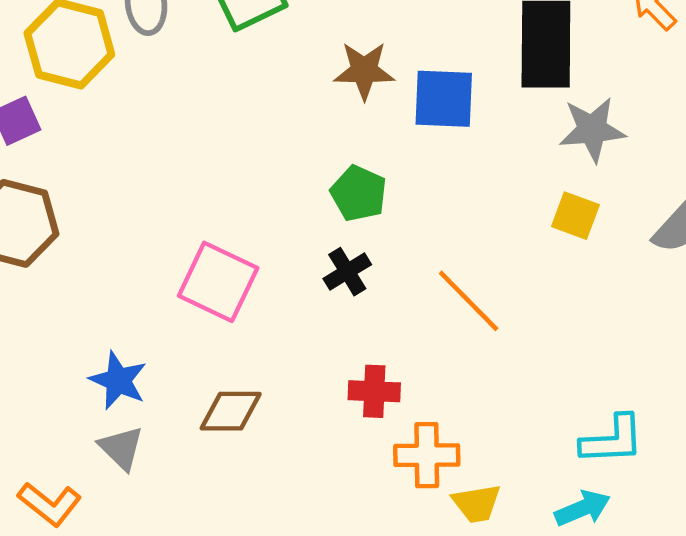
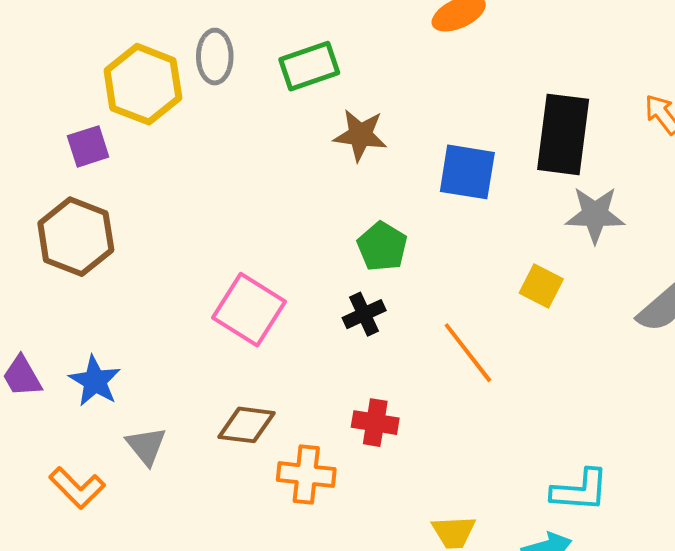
brown star: (364, 71) -> (360, 135), moved
yellow square: (575, 216) -> (541, 286), moved
blue star: (118, 380) -> (95, 381), moved
orange cross: (427, 455) -> (306, 475), moved

